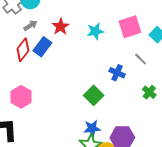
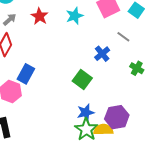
blue rectangle: (42, 47) -> (26, 74), moved
blue cross: (117, 73) -> (102, 54), turned 35

